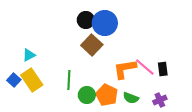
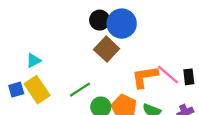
blue square: (14, 80) -> (16, 90), turned 32
green line: (69, 80) -> (80, 90), turned 54

